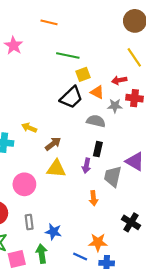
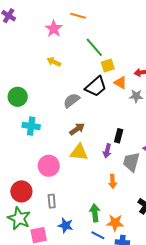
pink star: (14, 45) -> (54, 29), moved
green line: (68, 55) -> (94, 47), turned 35
gray semicircle: (96, 121) -> (72, 100), moved, turned -54
yellow arrow: (29, 128) -> (54, 62), moved
blue star: (53, 232) -> (66, 225), moved
green arrow: (42, 254) -> (95, 213), moved

